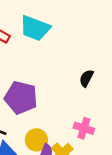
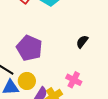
yellow circle: (36, 140) -> (27, 81), moved

